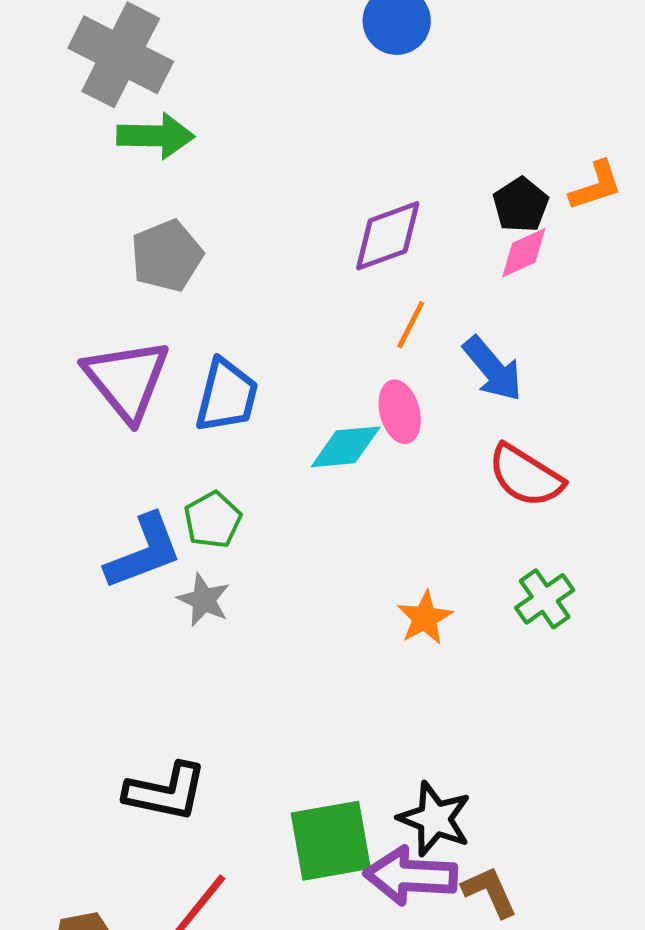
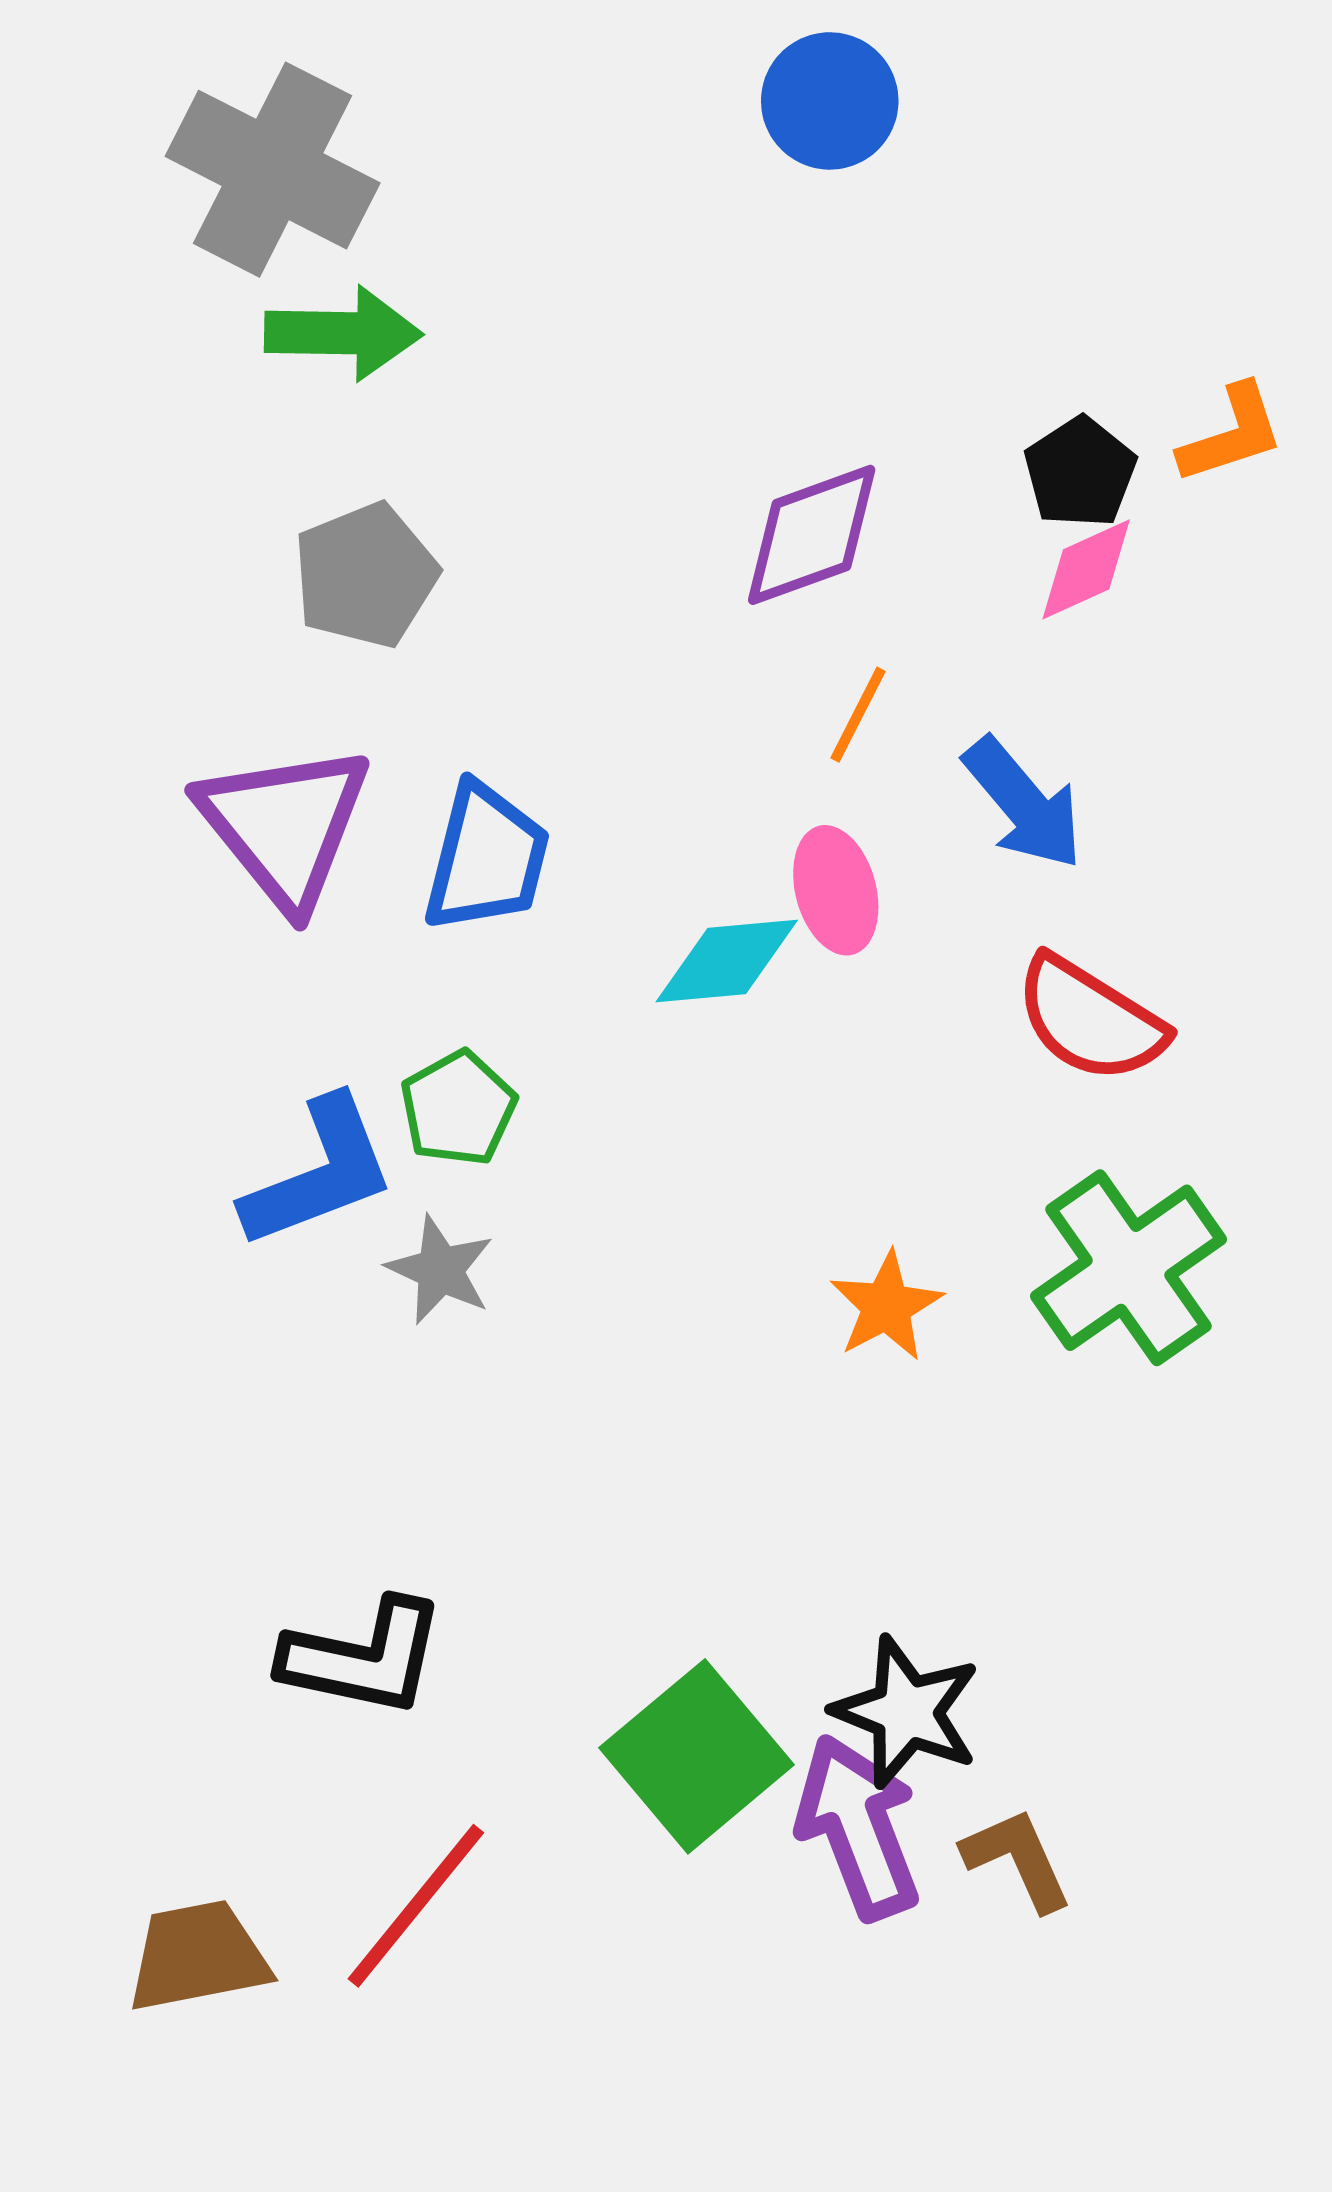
green cross: (545, 599) -> (1129, 1268), size x1.6
green square: (331, 841) -> (696, 1756), turned -30
purple arrow: (411, 876) -> (858, 1827), turned 66

